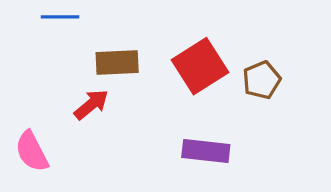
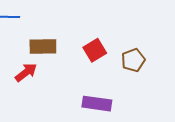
red square: (200, 66) -> (95, 50), size x0.7

